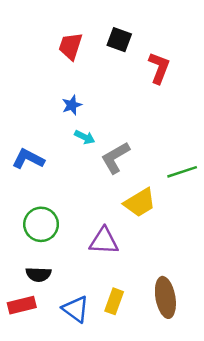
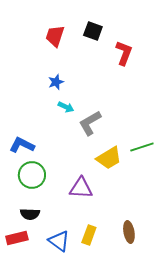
blue L-shape: (28, 159) -> (22, 145), moved
green line: (182, 172) -> (142, 147), moved
brown ellipse: (165, 297) -> (129, 232), size x0.7

